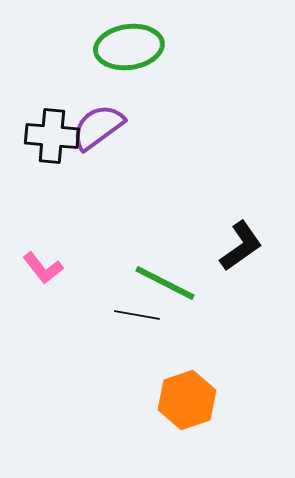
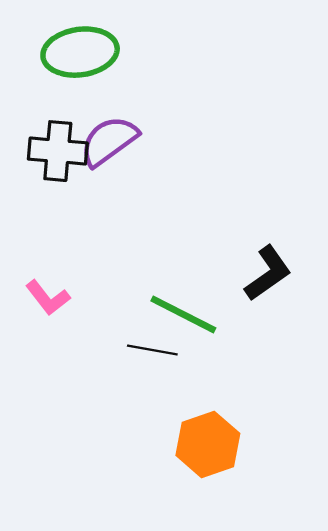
green ellipse: (129, 47) -> (80, 52), moved

